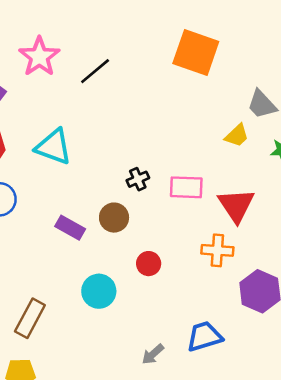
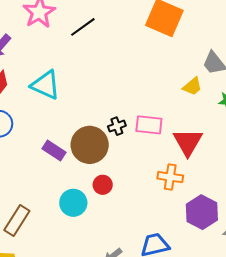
black cross: (138, 179) -> (117, 126), moved
brown circle: (114, 218) -> (90, 145), size x1.6
red circle: (149, 264) -> (103, 185), moved

